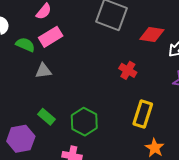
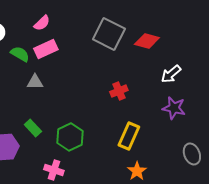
red diamond: (152, 34) -> (147, 41), moved
red cross: (128, 70) -> (119, 91), turned 30

